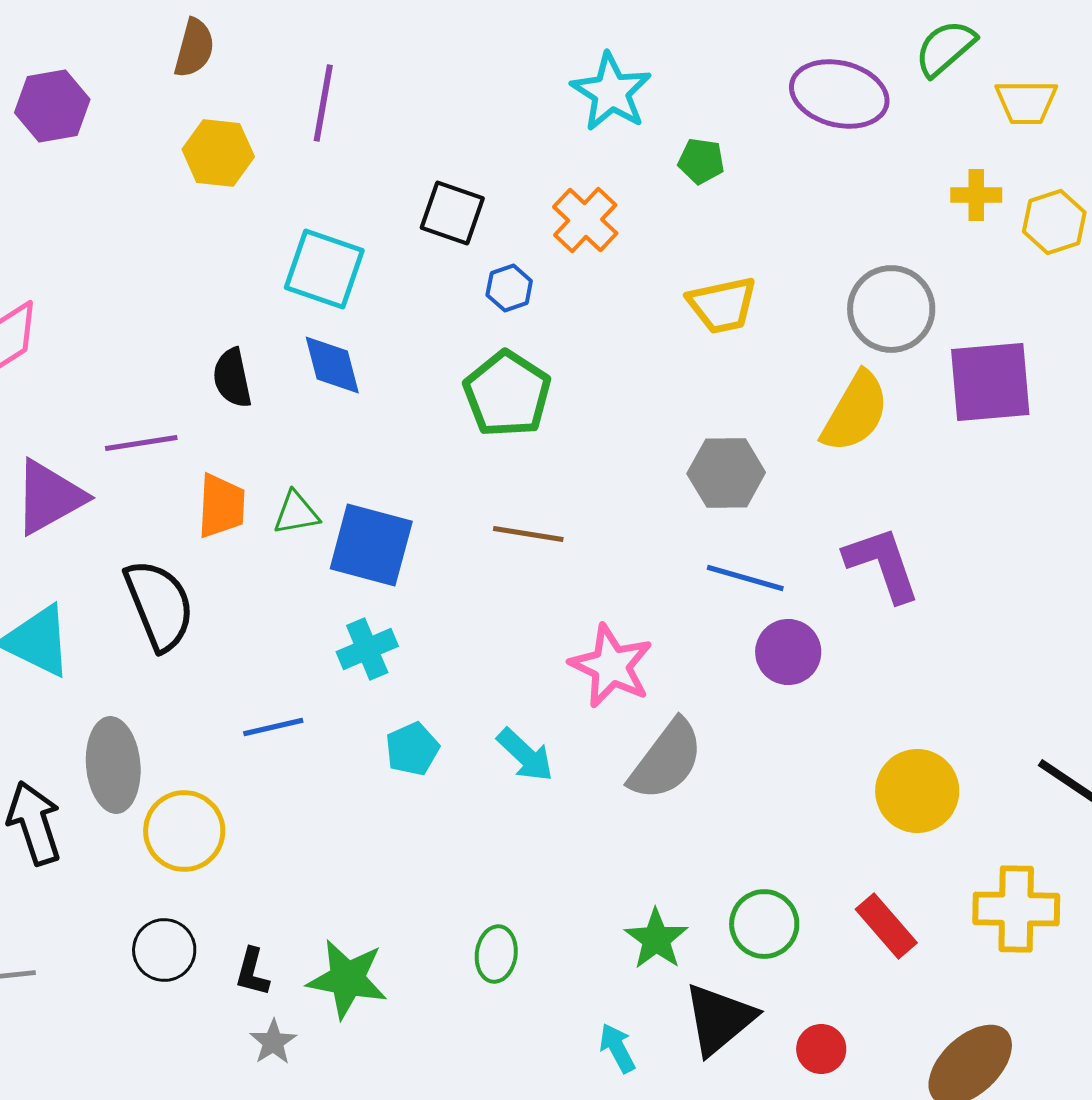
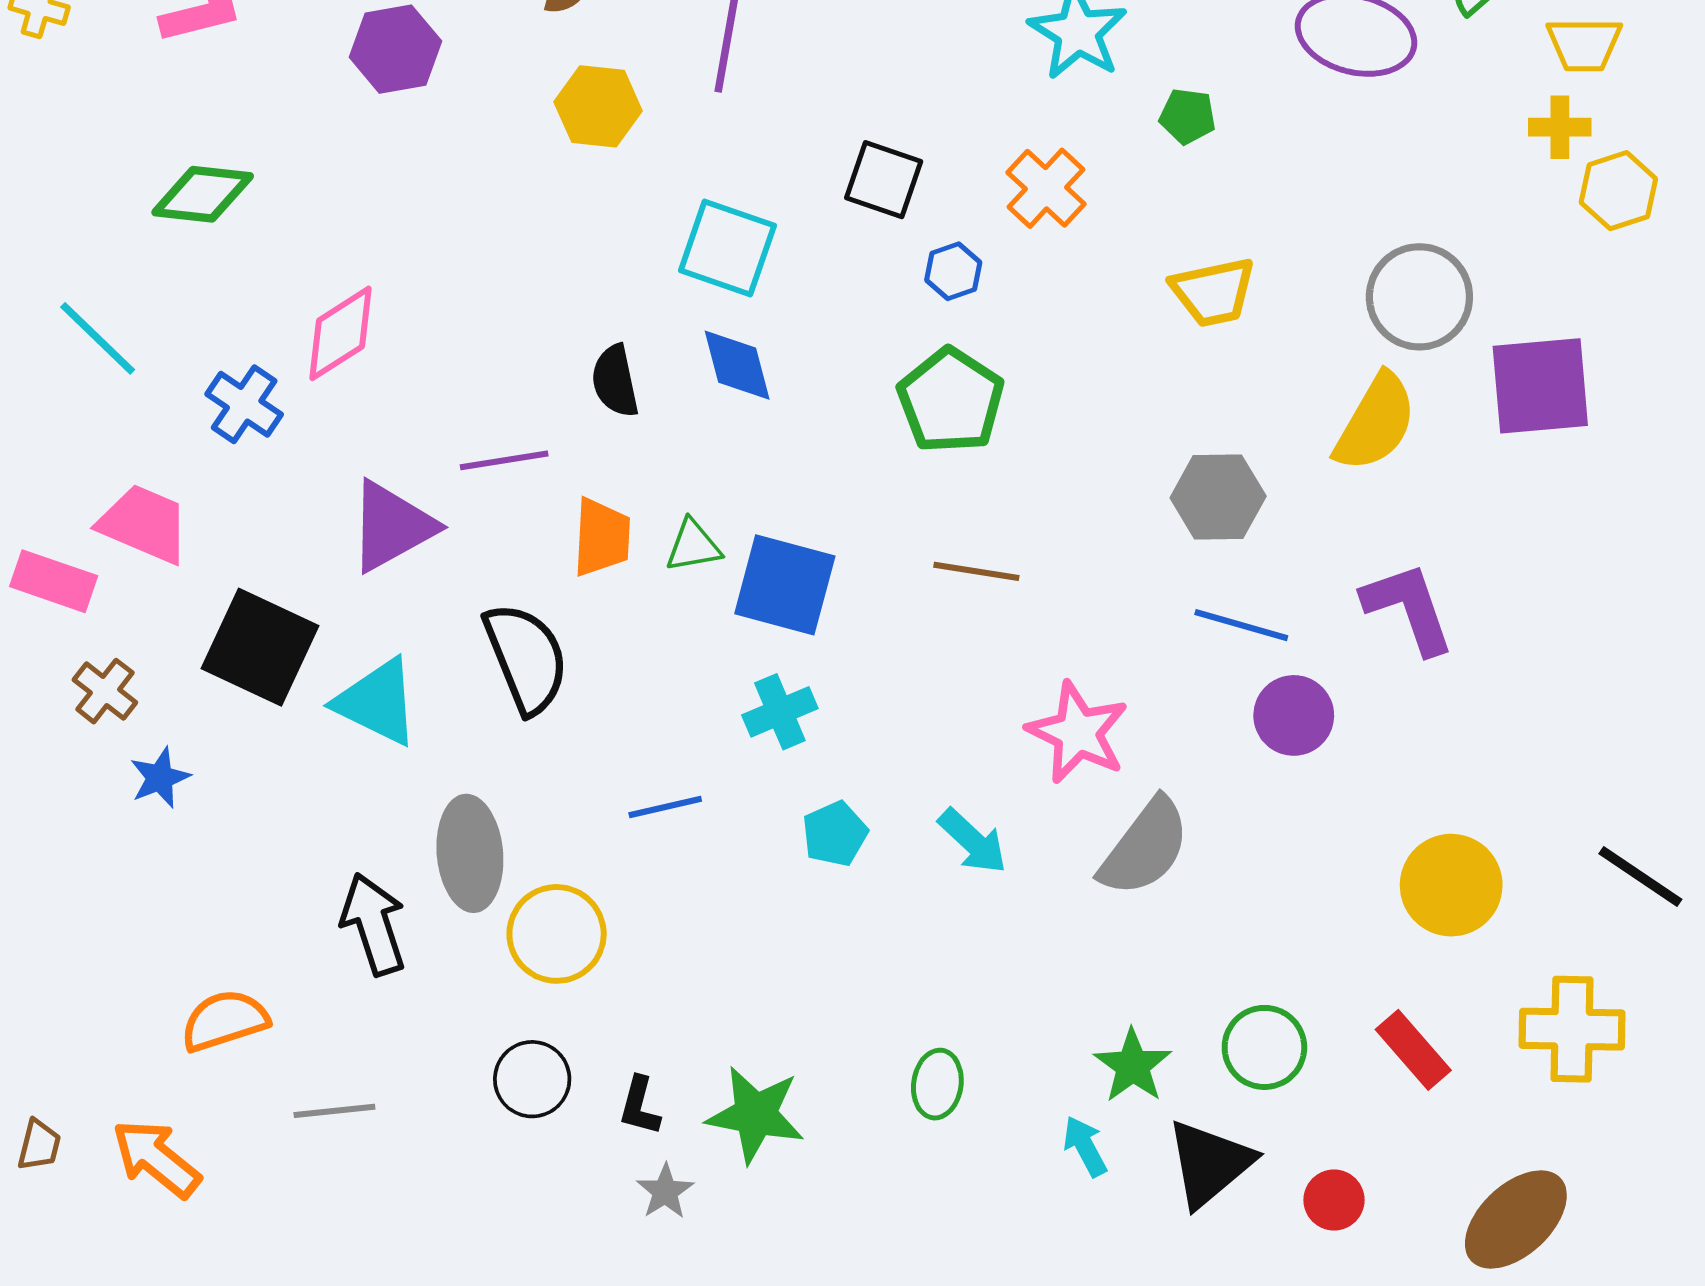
yellow cross: (976, 195) -> (1560, 127), moved
cyan arrow: (617, 1048) -> (1085, 1146), moved

